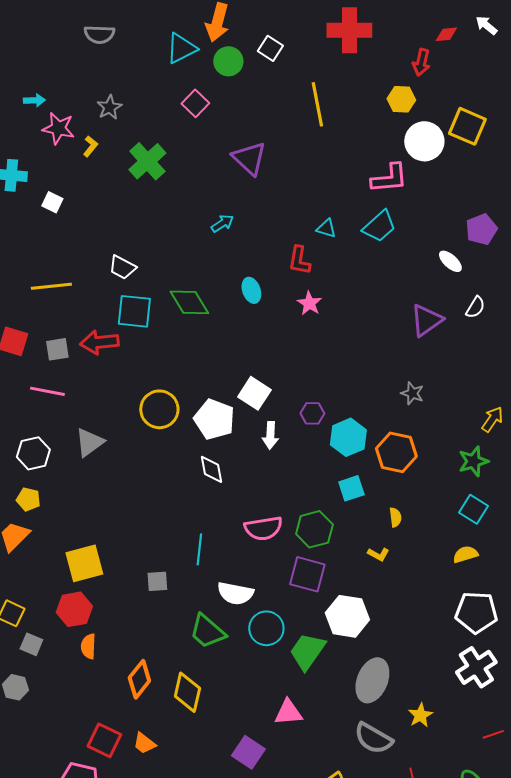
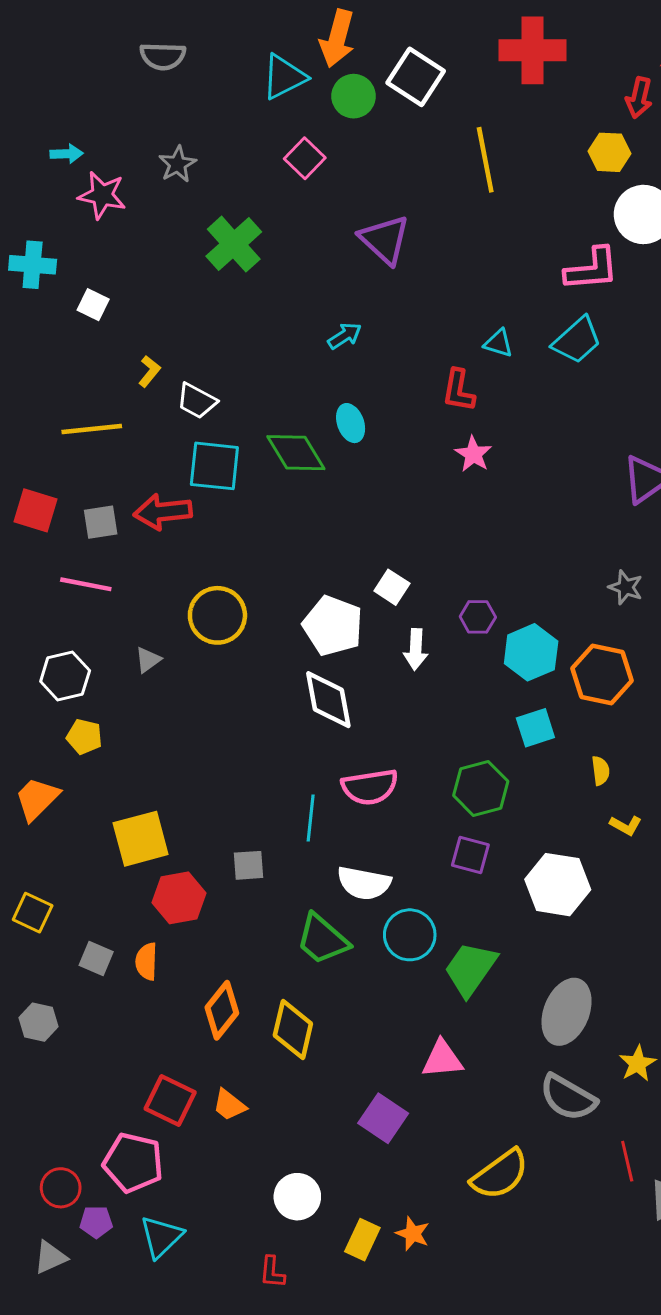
white square: (270, 48) -> (416, 77), size x1.5
yellow L-shape: (90, 146) -> (149, 371), moved
cyan ellipse: (251, 290) -> (351, 423), moved
white square: (254, 393) -> (392, 587), size x0.7
yellow circle: (159, 409) -> (217, 615), moved
gray triangle: (89, 442) -> (148, 660), size x0.6
white diamond: (211, 469) -> (328, 700), size x1.4
yellow pentagon: (28, 499) -> (84, 737), moved
pink semicircle: (263, 528) -> (370, 787), moved
yellow L-shape: (378, 554) -> (626, 825), moved
purple square: (307, 574) -> (470, 855), size x0.7
red hexagon: (74, 609) -> (179, 898), moved
white hexagon: (347, 616) -> (558, 885), moved
gray square: (31, 644) -> (96, 959), moved

